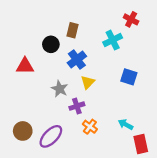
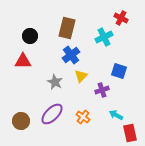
brown rectangle: (73, 30) -> (67, 28), size x1.5
black circle: (51, 44) -> (30, 36), moved
purple cross: (77, 106) -> (102, 90), moved
purple ellipse: (51, 136) -> (52, 114), moved

